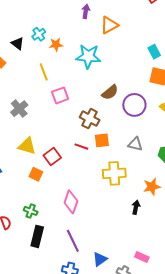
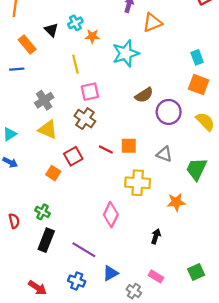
cyan star: (88, 56) -> (126, 53), turned -30
brown cross: (90, 119) -> (85, 119), moved
yellow triangle: (27, 146) -> (48, 130), moved
pink diamond: (71, 202) -> (111, 215), moved
black arrow: (136, 207) -> (156, 236), moved
purple line: (73, 241) -> (84, 250), turned -40

